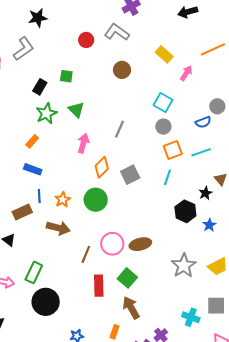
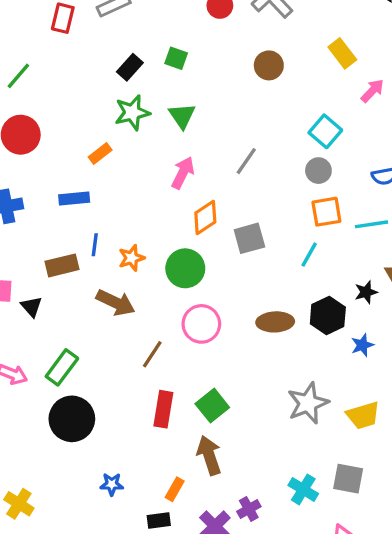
blue rectangle: (33, 169) -> (74, 199), moved, turned -36
pink circle: (112, 244) -> (201, 324), moved
brown ellipse: (140, 244) -> (275, 322), moved

